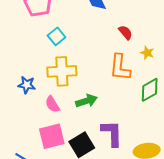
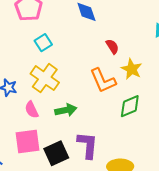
yellow star: (147, 53) -> (132, 69), size x1.5
orange L-shape: (120, 67) -> (103, 81), turned -36
yellow cross: (62, 71) -> (45, 78), turned 32

